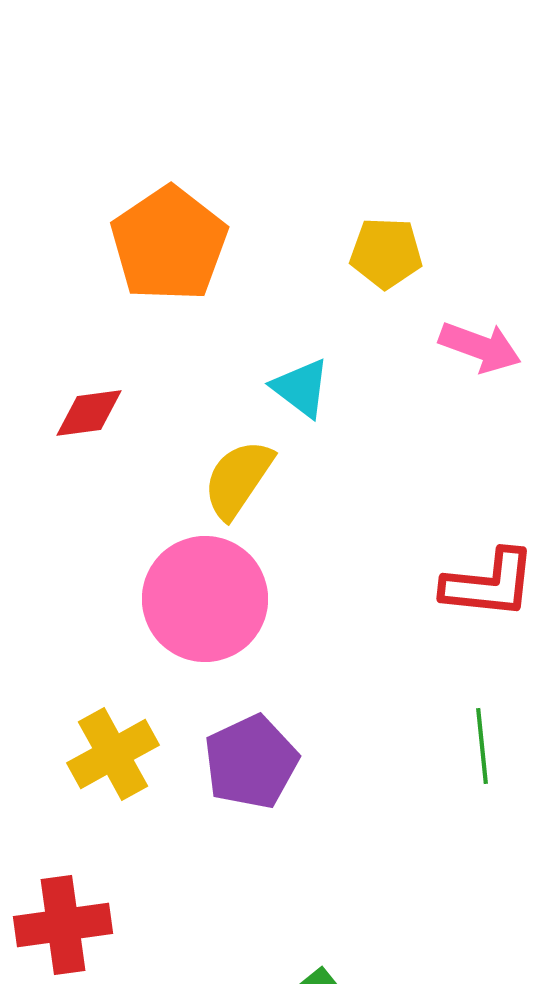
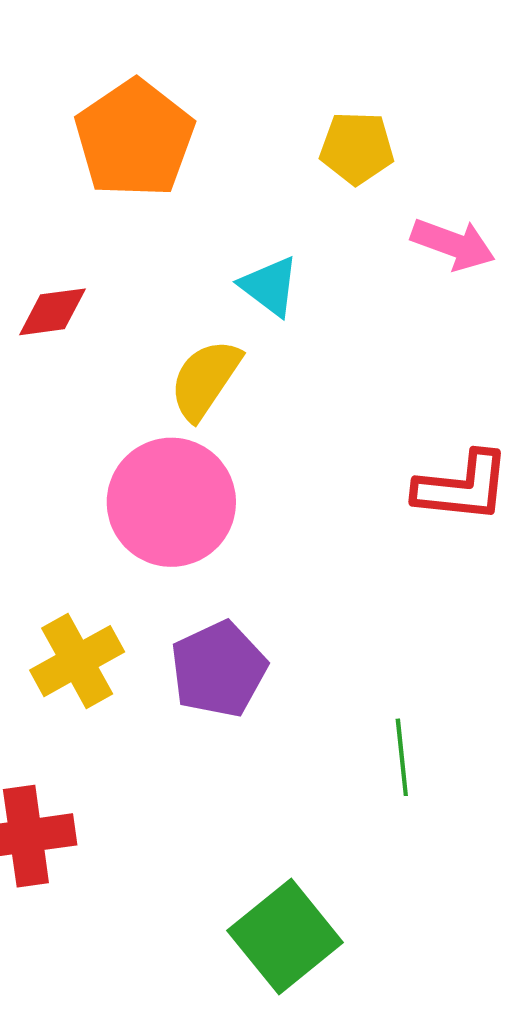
green line: (482, 746) -> (402, 757), moved

